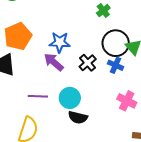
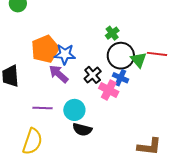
green cross: (103, 11) -> (112, 33), moved
orange pentagon: (18, 36) -> (45, 49), moved
pink cross: (127, 101) -> (109, 90), moved

